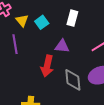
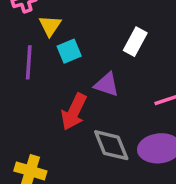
cyan square: (42, 22) -> (69, 51), moved
gray diamond: (73, 80) -> (111, 145), turned -30

